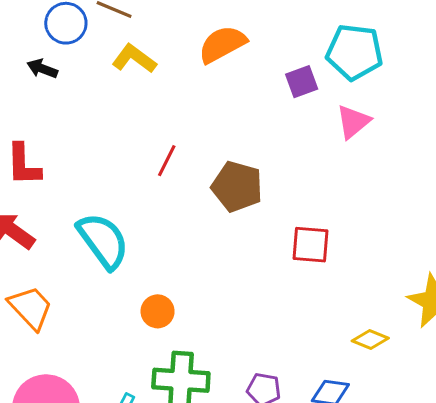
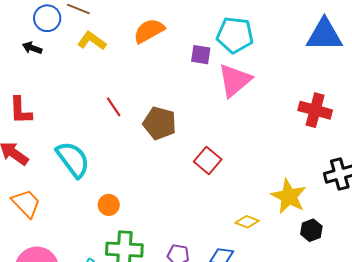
purple square: (302, 82) -> (201, 55), turned 30
pink triangle: (353, 122) -> (235, 80), size x1.5
red line: (167, 161) -> (114, 107), turned -60
red square: (311, 245) -> (208, 161), turned 36

